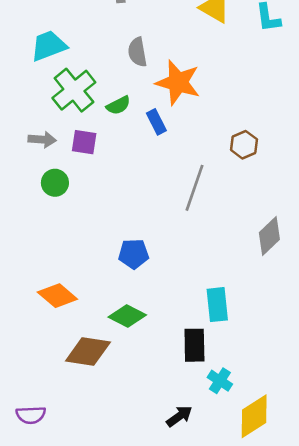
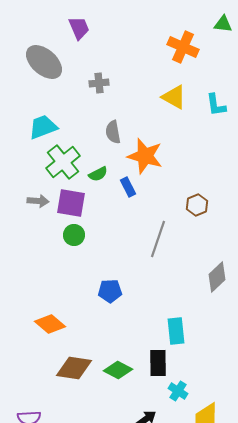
purple square: (84, 142) -> (71, 203), size x1.4
green circle: (55, 183) -> (74, 235), moved
green diamond: (127, 316) -> (118, 370), moved

